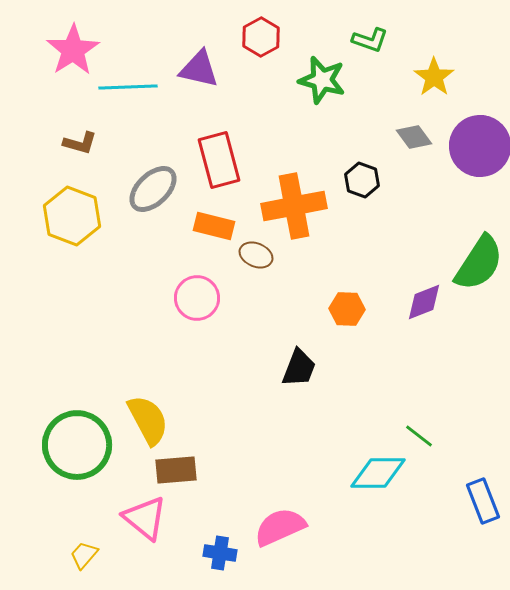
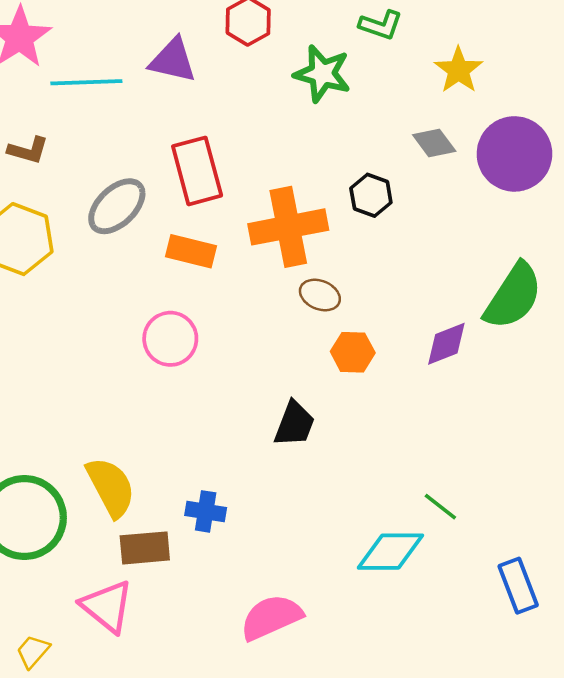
brown ellipse: (256, 255) -> (320, 295), moved
blue cross: (220, 553) -> (206, 511), moved

